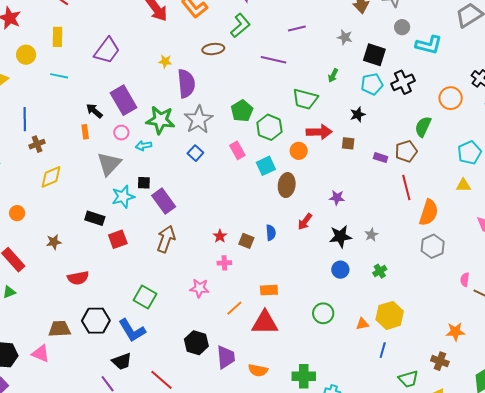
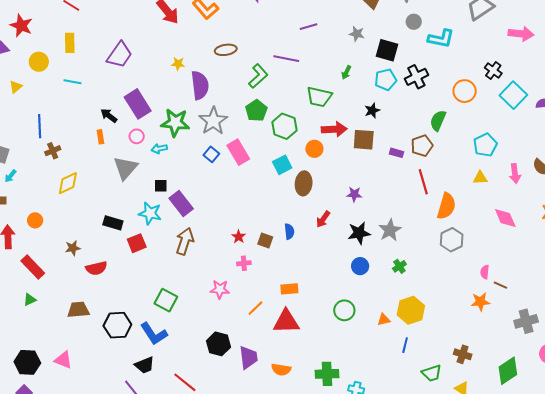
green L-shape: (240, 26) -> (258, 76), moved
brown square: (348, 143) -> (364, 140), size x1.6
pink rectangle: (237, 150) -> (238, 152), moved, size x1.4
cyan star: (123, 197) -> (150, 213), moved, turned 30
gray star: (371, 235) -> (390, 230), size x1.6
red semicircle: (78, 278) -> (96, 268), moved
brown trapezoid: (60, 329) -> (78, 310), moved
orange star: (455, 332) -> (480, 302), moved

